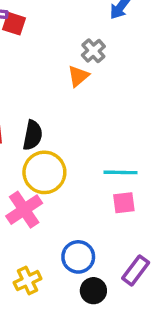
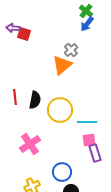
orange triangle: (78, 76) -> (62, 65), size x1.5
yellow circle: (44, 172) -> (60, 110), moved
purple rectangle: (136, 270) -> (95, 153), moved, turned -54

